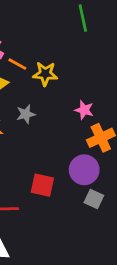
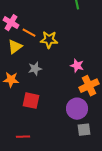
red square: (42, 185) -> (31, 101), moved
gray square: (94, 199) -> (84, 130), turned -32

